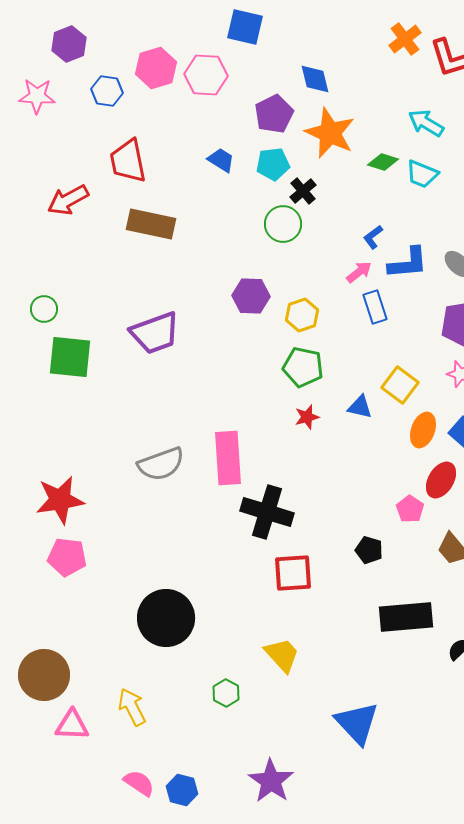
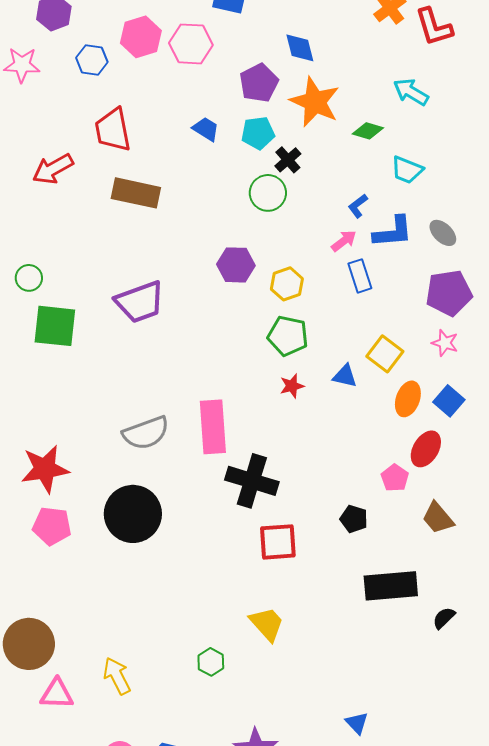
cyan trapezoid: (422, 174) -> (407, 170), moved
black circle: (166, 618) -> (133, 514), moved
blue triangle: (357, 723) -> (357, 723), moved, size x0.5

